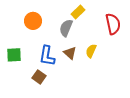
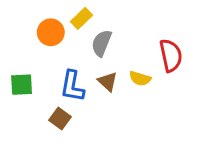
yellow rectangle: (78, 12) -> (82, 18), moved
red semicircle: (113, 24) -> (171, 55), moved
yellow semicircle: (91, 51) -> (140, 78), turned -96

